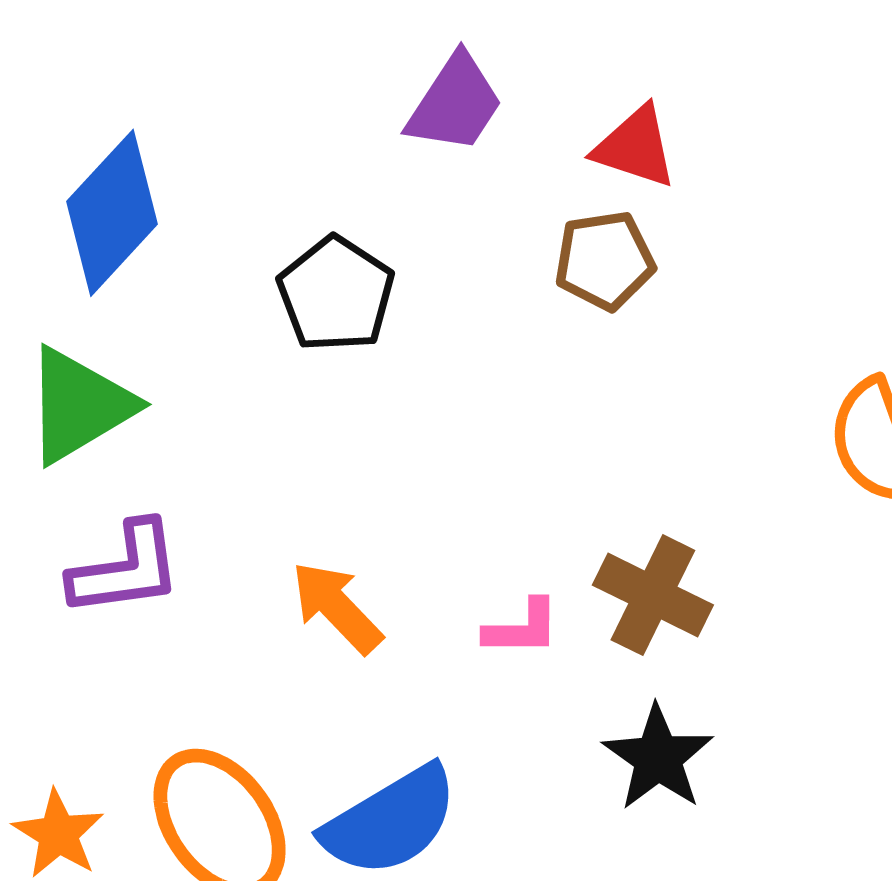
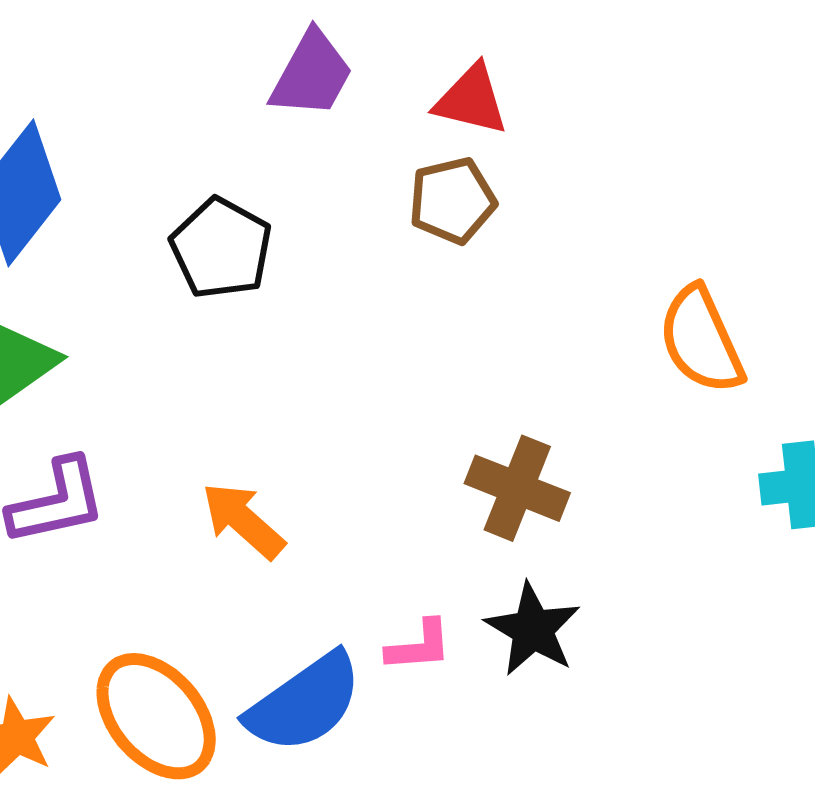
pink L-shape: (522, 628) -> (419, 646), moved

